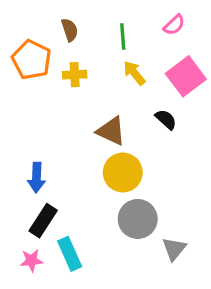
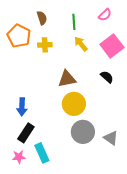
black semicircle: (166, 119) -> (107, 77), moved
brown triangle: (111, 131) -> (67, 79), turned -36
gray triangle: (174, 249) -> (111, 138), moved, turned -35

